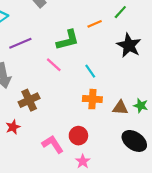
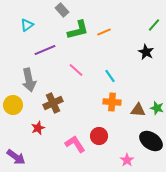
green line: (120, 12) -> (154, 25), moved
orange line: (95, 24) -> (104, 32), moved
green L-shape: (68, 40) -> (78, 30), moved
black star: (129, 45) -> (146, 52), size x0.7
pink star: (83, 161) -> (127, 160), moved

